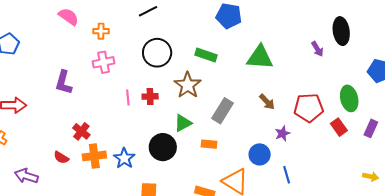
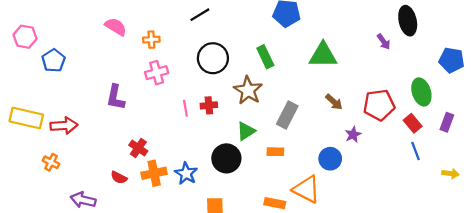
green rectangle: (206, 55) -> (265, 57), turned 50
blue line: (287, 175) -> (416, 151), moved

